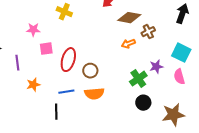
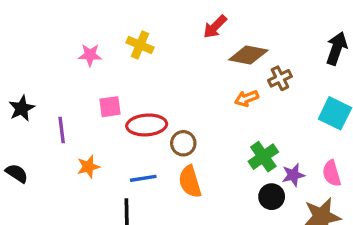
pink star: (33, 30) -> (90, 55), moved
red ellipse: (68, 60) -> (147, 125), turned 70
purple star: (156, 67) -> (293, 175), moved
pink semicircle: (179, 77) -> (332, 173), moved
orange semicircle: (94, 94) -> (190, 182), turned 78

